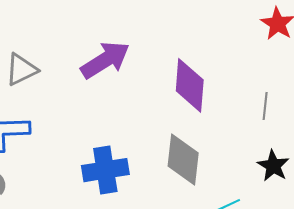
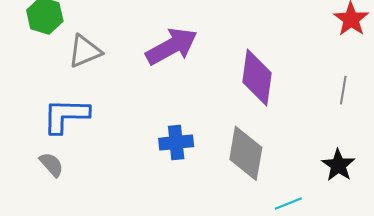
gray line: (265, 106) -> (343, 90), moved
blue cross: (105, 170) -> (176, 142), moved, size x0.7

